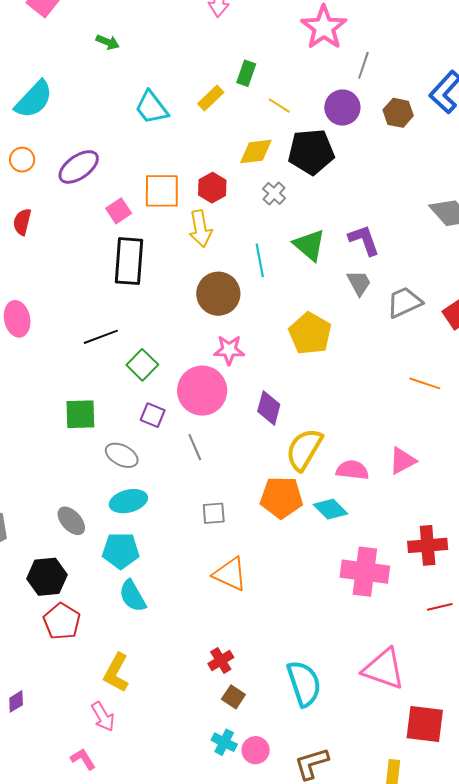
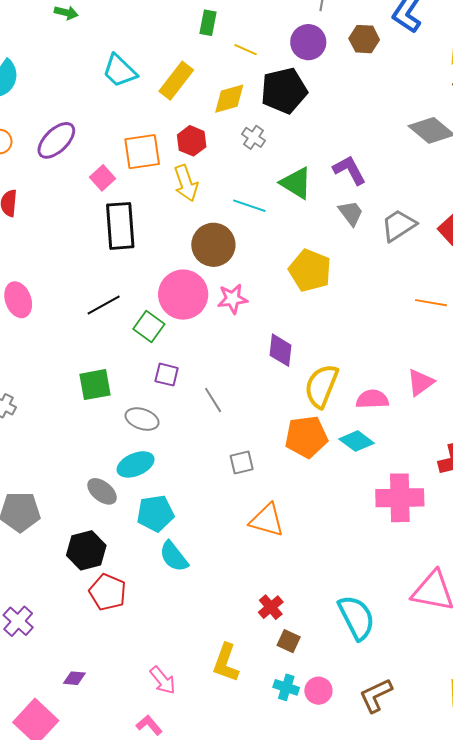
yellow rectangle: (211, 98) -> (176, 81), moved, size x1.4
cyan line: (260, 260) -> (249, 206), turned -52
pink circle: (202, 391) -> (183, 295), moved
cyan ellipse: (128, 501) -> (136, 464), moved
yellow L-shape: (116, 673) -> (226, 663), moved
purple diamond: (16, 701) -> (74, 678), turned 45

